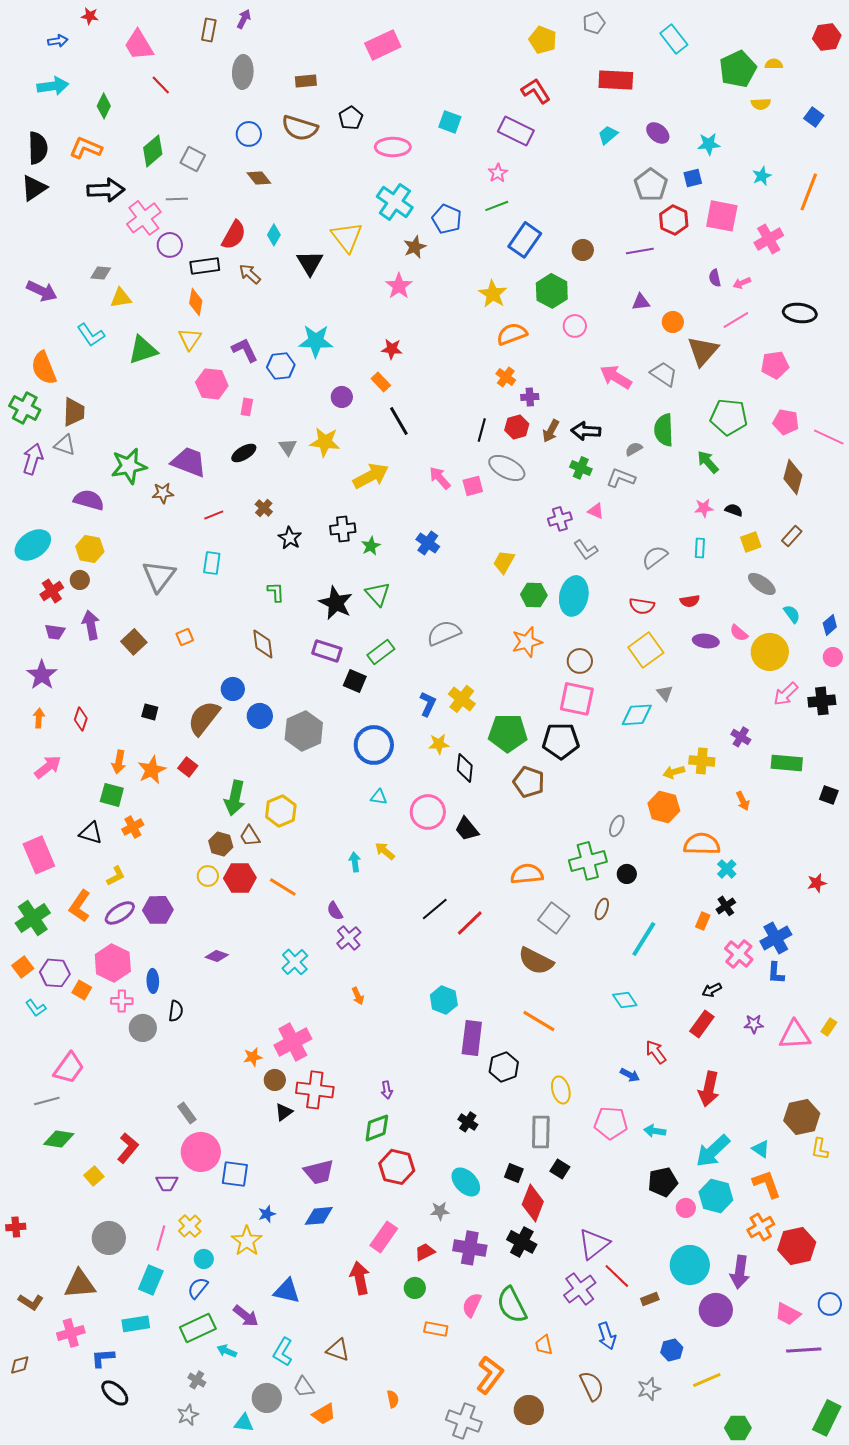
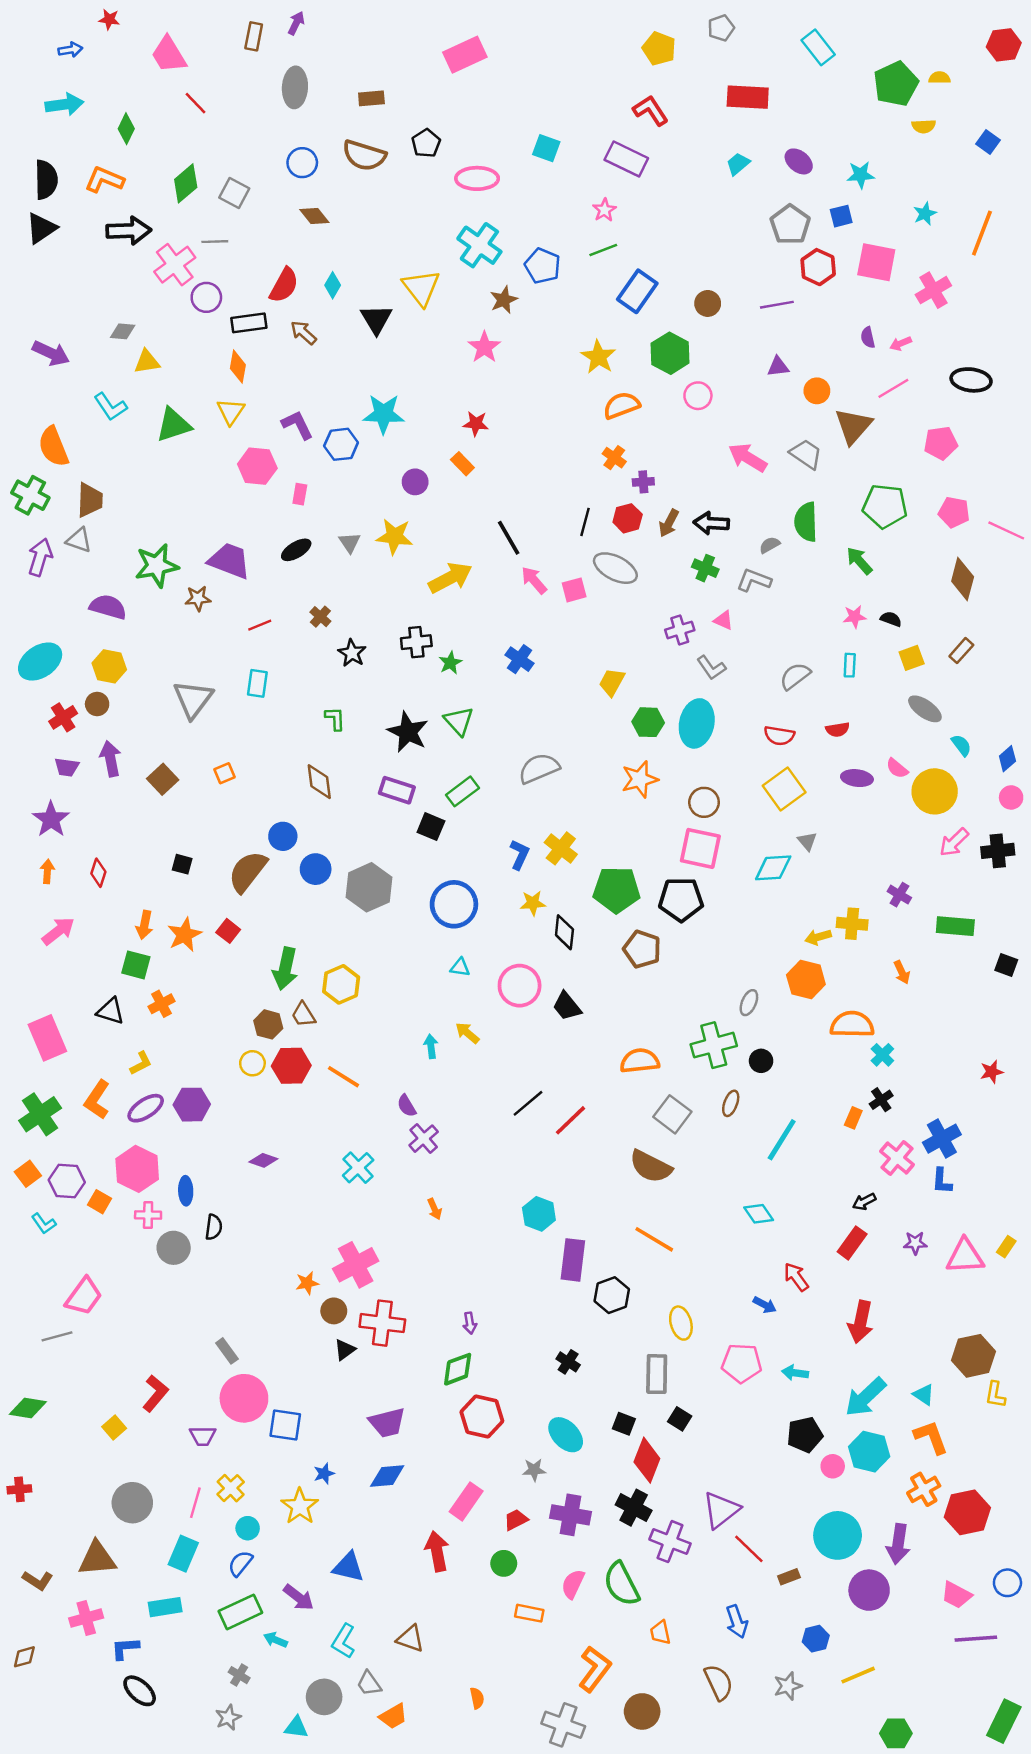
black line: (399, 421) -> (509, 538), moved
green diamond: (59, 1139) -> (28, 1408), moved
purple cross: (580, 1289) -> (670, 1542), moved, turned -32

